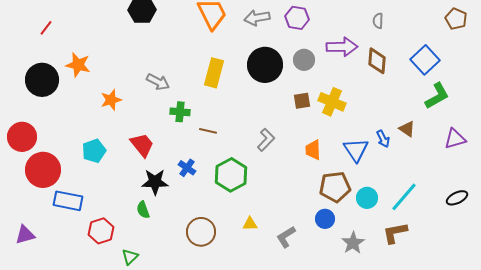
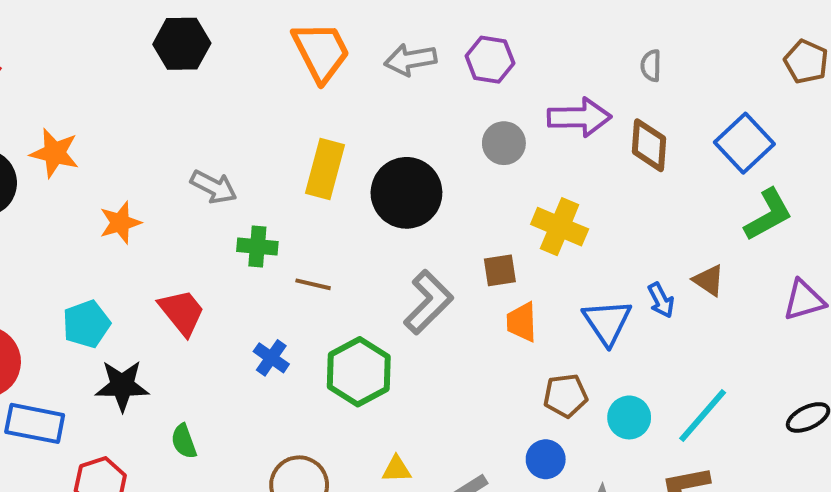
black circle: (265, 65) -> (406, 193), moved
brown square: (302, 101) -> (500, 270), moved
gray L-shape: (266, 140) -> (428, 302), size x1.4
black star: (155, 182) -> (122, 386), moved
brown pentagon: (335, 187) -> (566, 396), size x0.7

